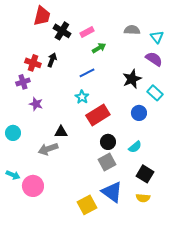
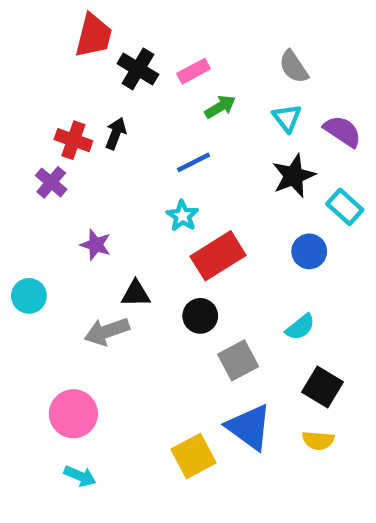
gray semicircle: (132, 30) -> (294, 67), turned -126
cyan triangle: (157, 37) -> (287, 118), moved
purple cross: (23, 82) -> (51, 182), turned -32
purple star: (36, 104) -> (96, 245), moved
black circle: (108, 142) -> (200, 316), moved
cyan arrow: (13, 175) -> (80, 476), moved

